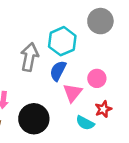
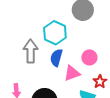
pink triangle: (73, 93) -> (72, 73), turned 42

